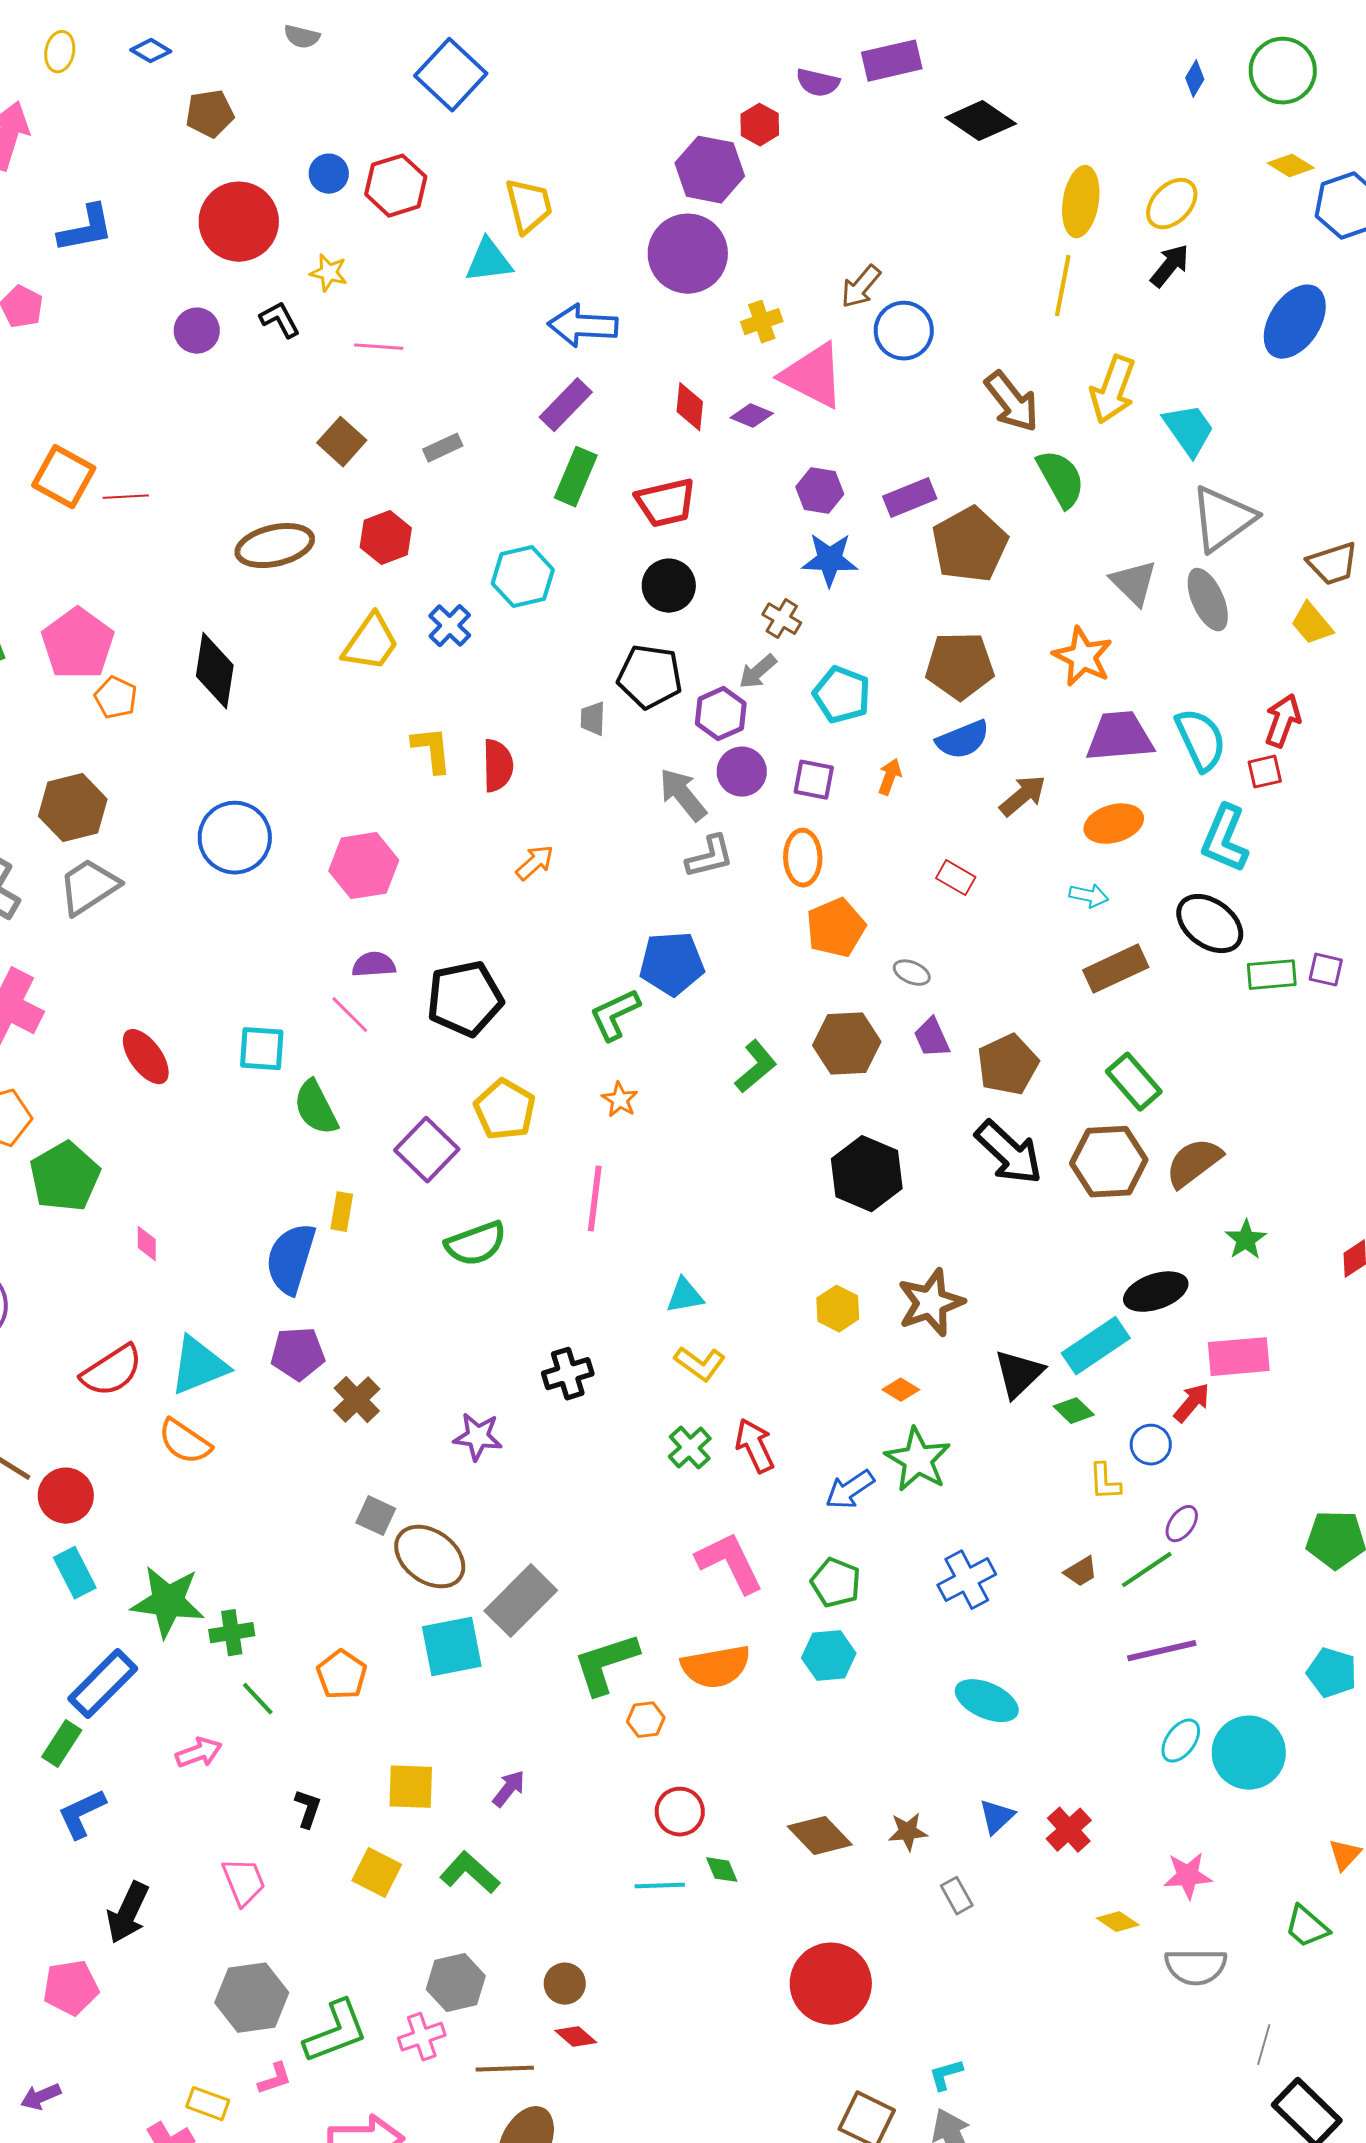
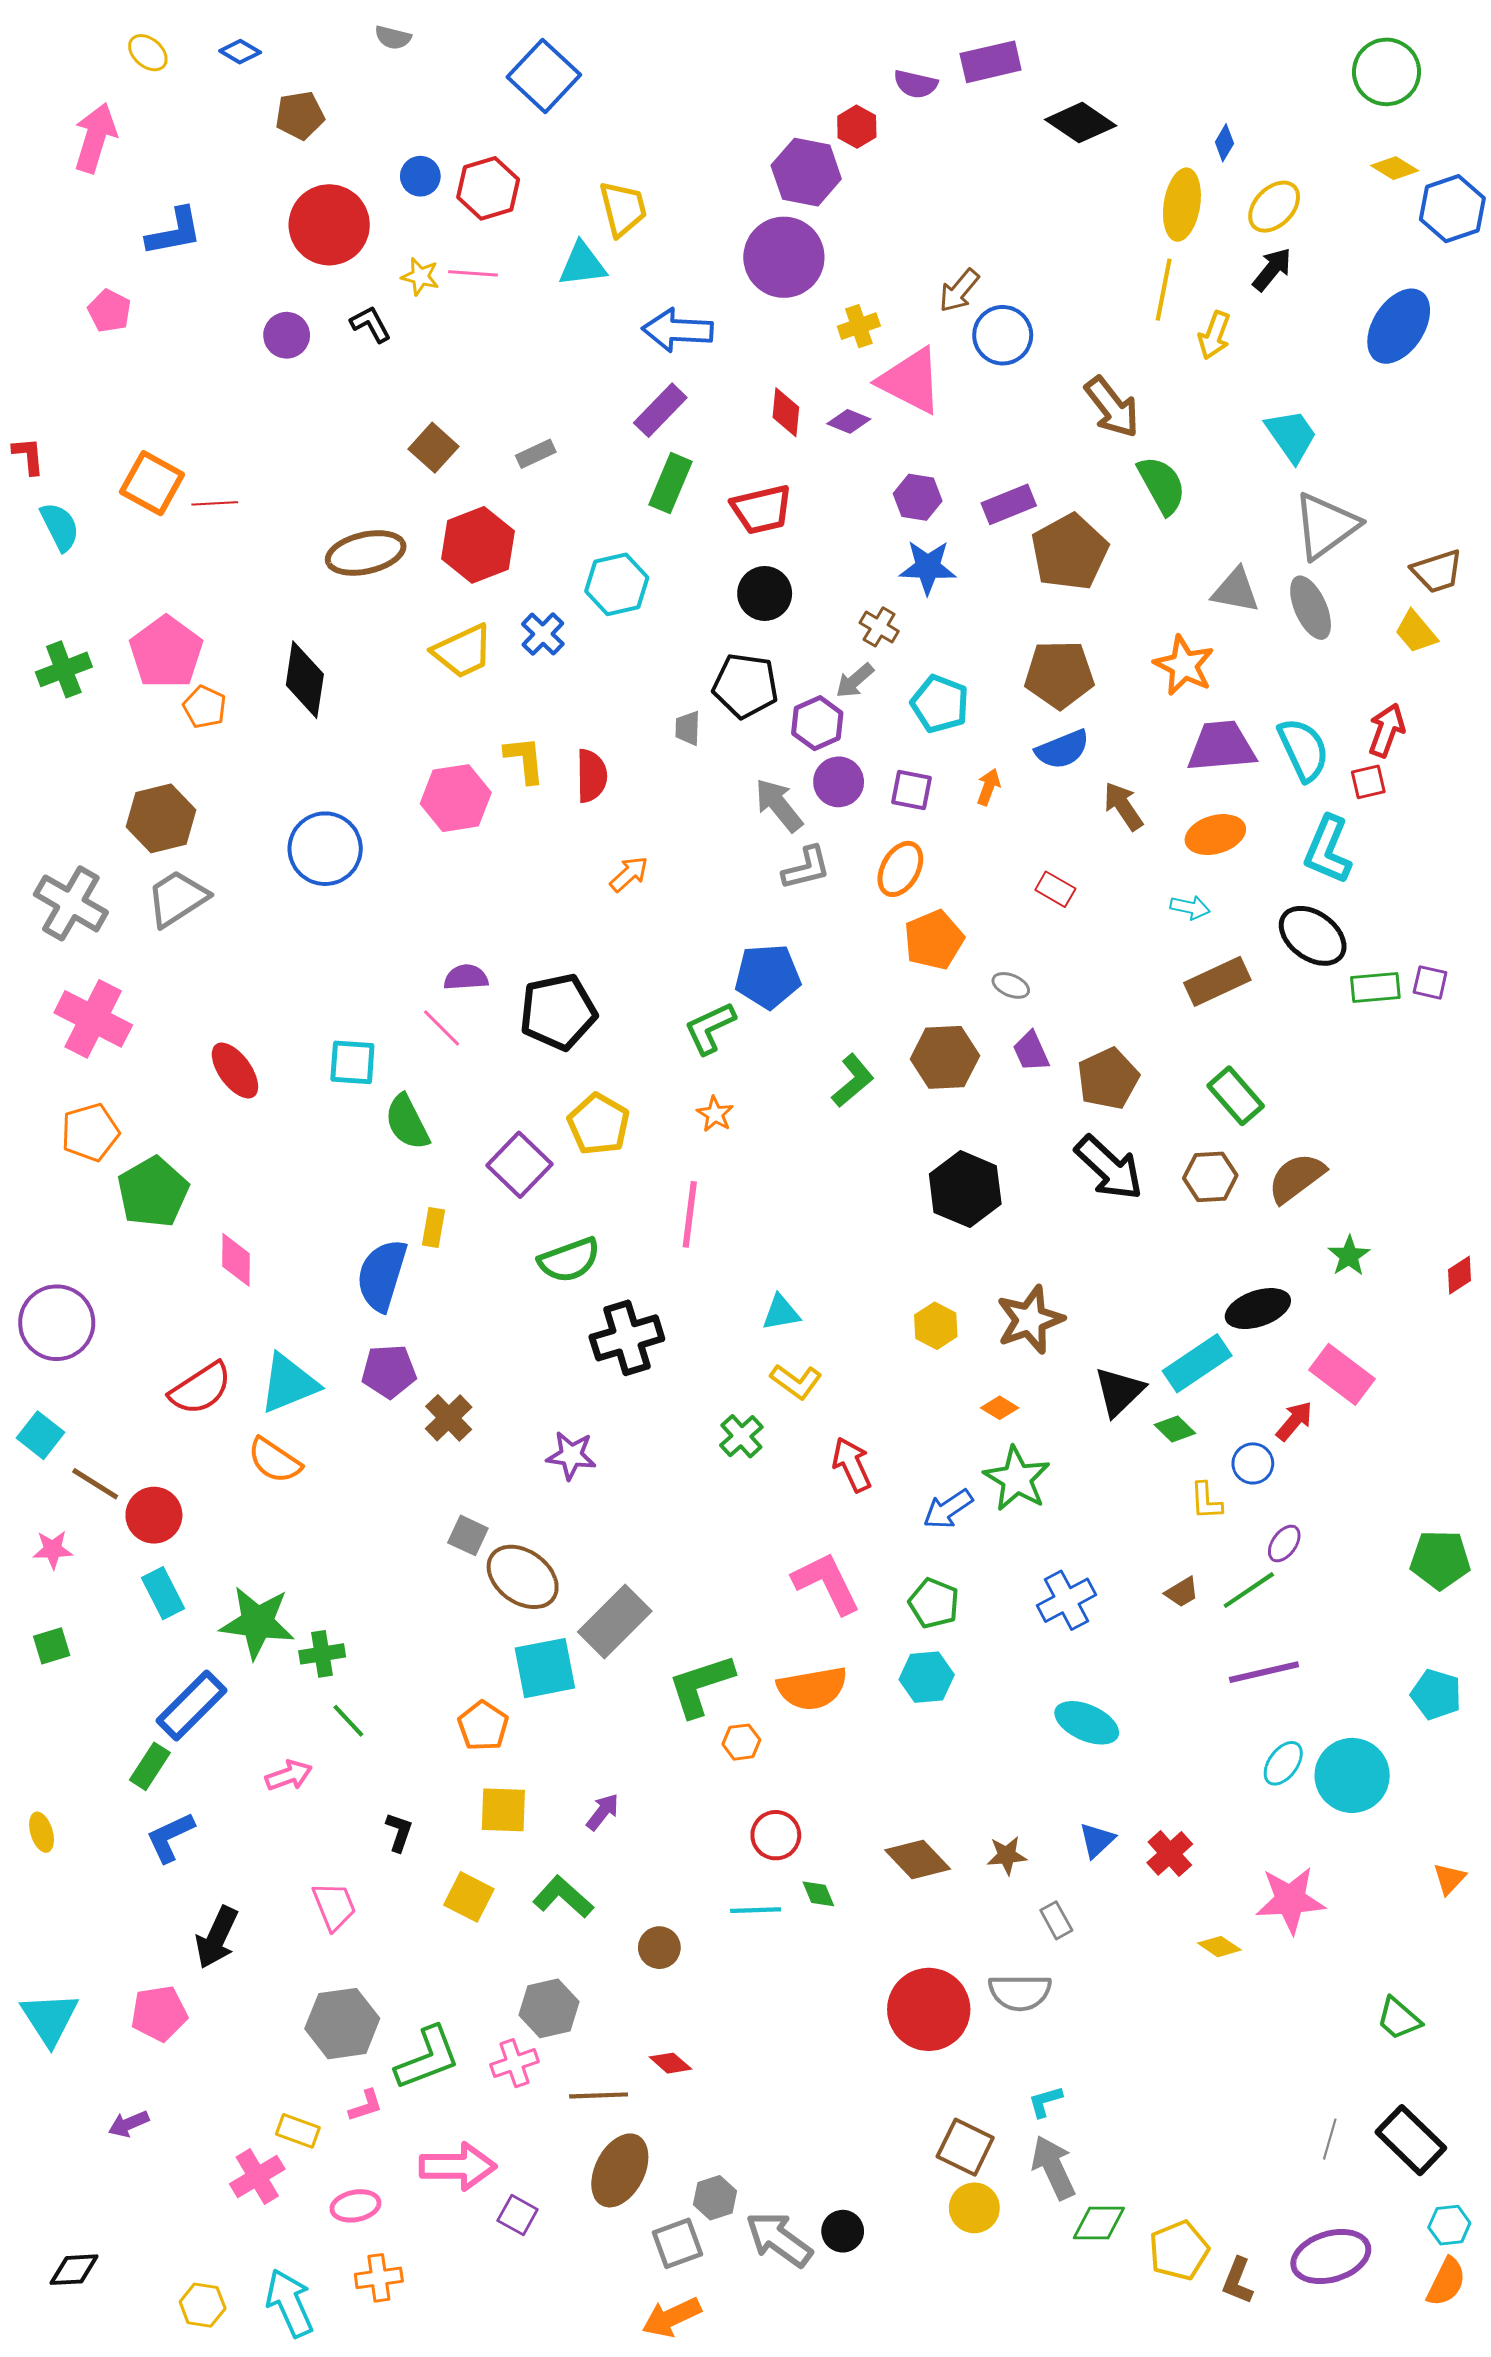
yellow ellipse: (60, 52) -> (148, 53), turned -60
blue diamond: (1195, 79) -> (1224, 143), moved
pink line: (379, 347) -> (473, 273), moved
yellow arrow: (1113, 390) -> (1214, 335), moved, size x0.7
red hexagon: (386, 538) -> (478, 545), size x1.4
gray triangle: (1134, 583) -> (1236, 590), turned -34
yellow trapezoid: (371, 643) -> (463, 651), turned 30
brown arrow: (1023, 796) -> (1123, 806), turned -84
orange ellipse: (803, 858) -> (900, 869), turned 30
pink hexagon: (364, 866) -> (456, 798), moved
brown hexagon: (1109, 1162) -> (1210, 1177), size x0.7
pink diamond: (147, 1244) -> (236, 1260), size x1.5
pink rectangle: (1239, 1357) -> (1342, 1374), turned 42
black cross: (568, 1374) -> (627, 1338), moved, size x1.4
green cross: (690, 1448) -> (741, 1436), moved
orange pentagon: (342, 1675) -> (483, 1726), moved
pink star: (1188, 1876) -> (1290, 1900), size x1.4
green trapezoid: (1307, 1927) -> (1399, 2019), moved
gray semicircle: (1196, 1967) -> (1020, 1992), moved
brown circle: (565, 1984) -> (659, 1948), moved
gray line: (1264, 2045) -> (1330, 2139), moved

